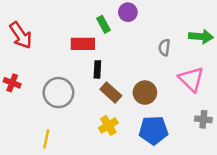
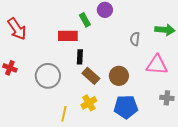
pink triangle: (191, 79) -> (157, 65), turned -40
yellow line: (46, 139) -> (64, 114), moved

